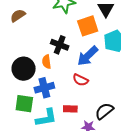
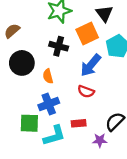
black cross: (60, 45) -> (59, 46), moved
black circle: (24, 69) -> (22, 63), moved

